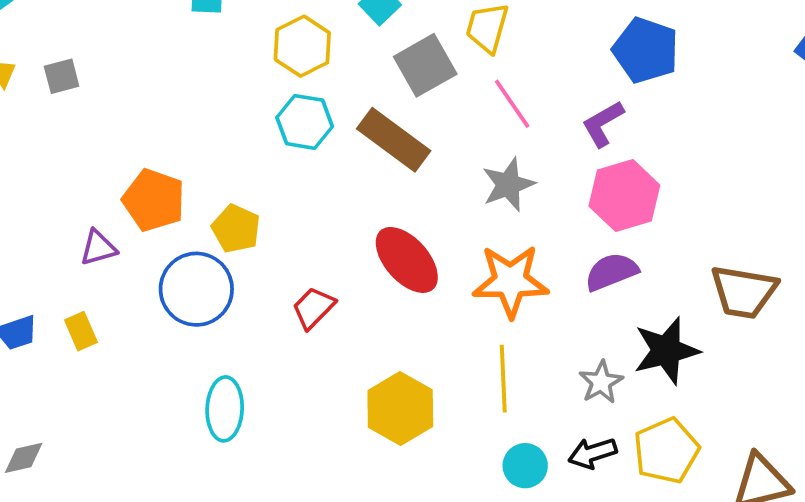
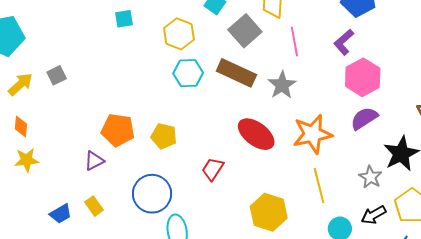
pink line: (512, 104) -> (294, 41), turned 36
gray star: (508, 185) -> (282, 85), moved
blue circle: (196, 289) -> (152, 194), moved

